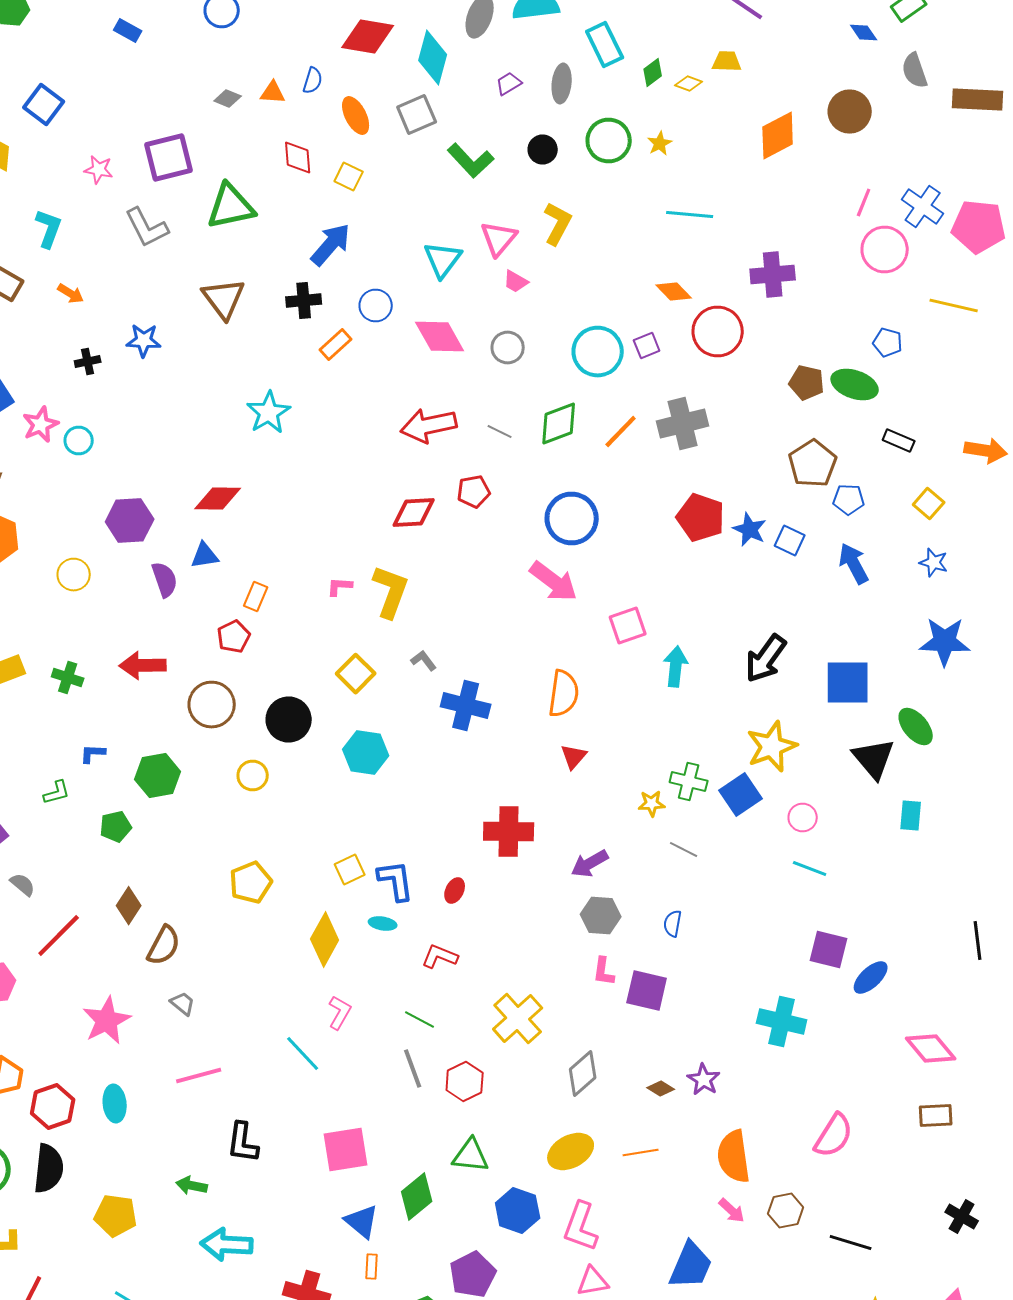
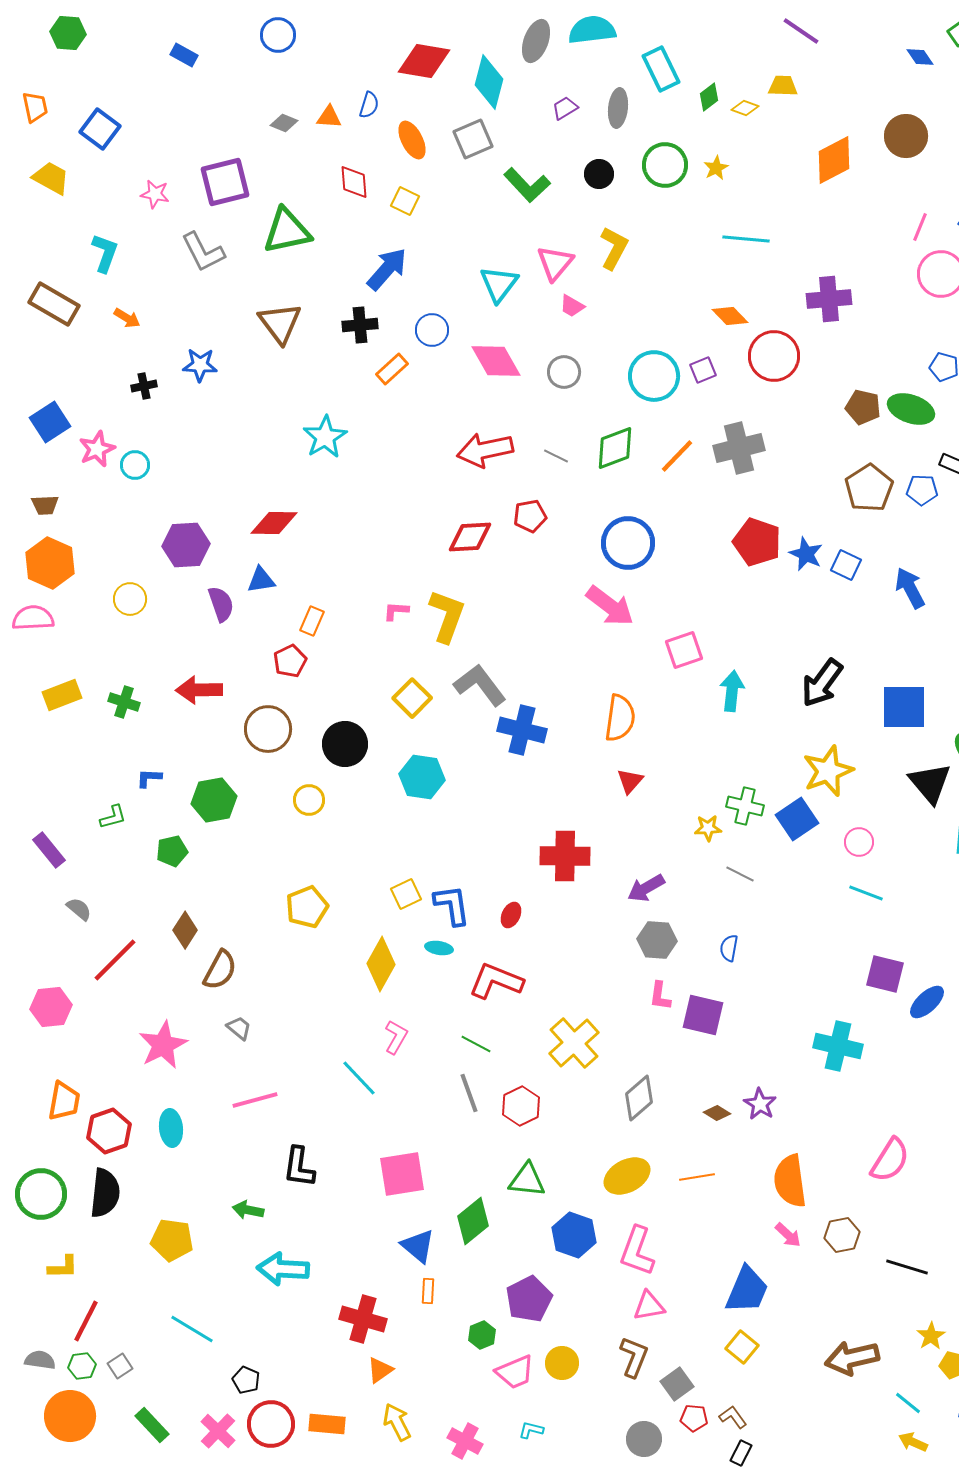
blue pentagon: (849, 500) -> (922, 490), moved
gray L-shape: (424, 660) -> (480, 685), size x2.0
red L-shape: (440, 956) -> (496, 981), size x1.5

